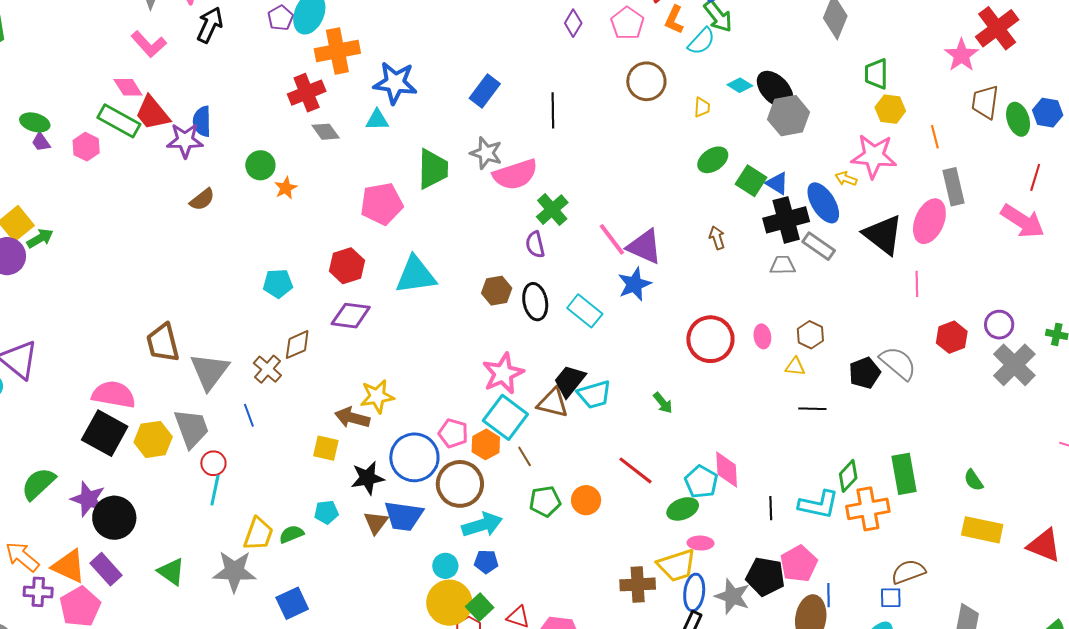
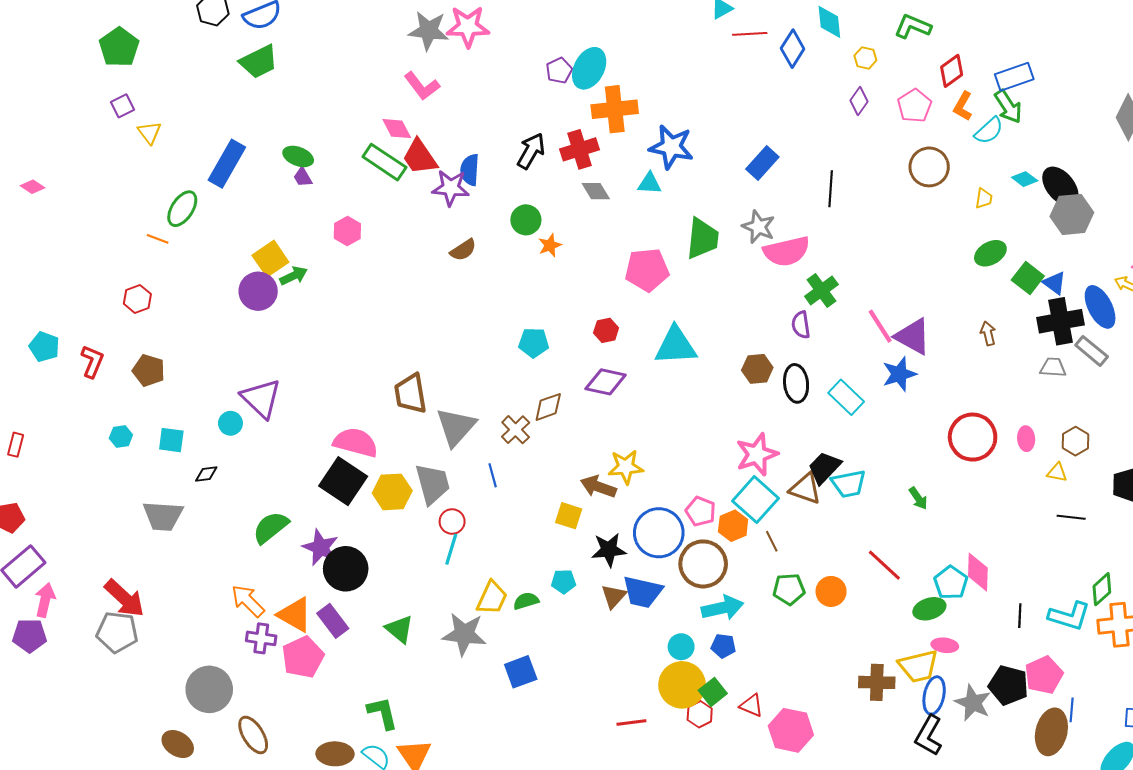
black arrow: (210, 25) -> (531, 151), moved
pink hexagon: (86, 147) -> (347, 231), moved
red hexagon: (347, 266) -> (606, 330), size x0.7

